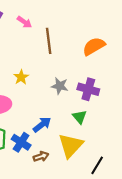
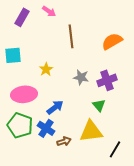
pink arrow: (24, 22) -> (49, 11), moved
purple cross: (88, 89) -> (107, 80), turned -36
blue arrow: (42, 125) -> (55, 107), moved
yellow triangle: (71, 145) -> (91, 131), turned 40

